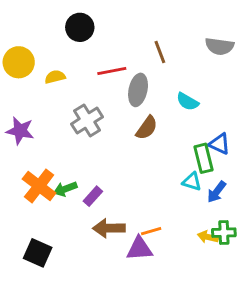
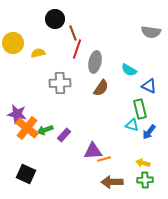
brown line: (160, 52) -> (73, 33), moved
red line: (112, 71) -> (77, 49), turned -60
gray cross: (87, 120) -> (60, 83), turned 30
purple star: (20, 131) -> (17, 114), moved
blue triangle: (220, 144) -> (149, 86), moved
brown arrow: (109, 228) -> (112, 182), moved
green cross: (224, 233) -> (145, 180), moved
purple triangle: (139, 249) -> (93, 151), moved

